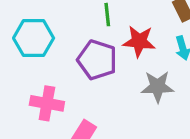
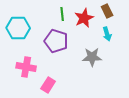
red star: (139, 41) -> (84, 18), moved, turned -30

